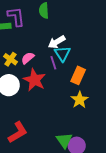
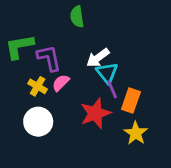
purple L-shape: (16, 17) -> (49, 58), moved
purple line: (53, 63) -> (112, 89), moved
red star: (34, 80) -> (95, 113), moved, turned 30

